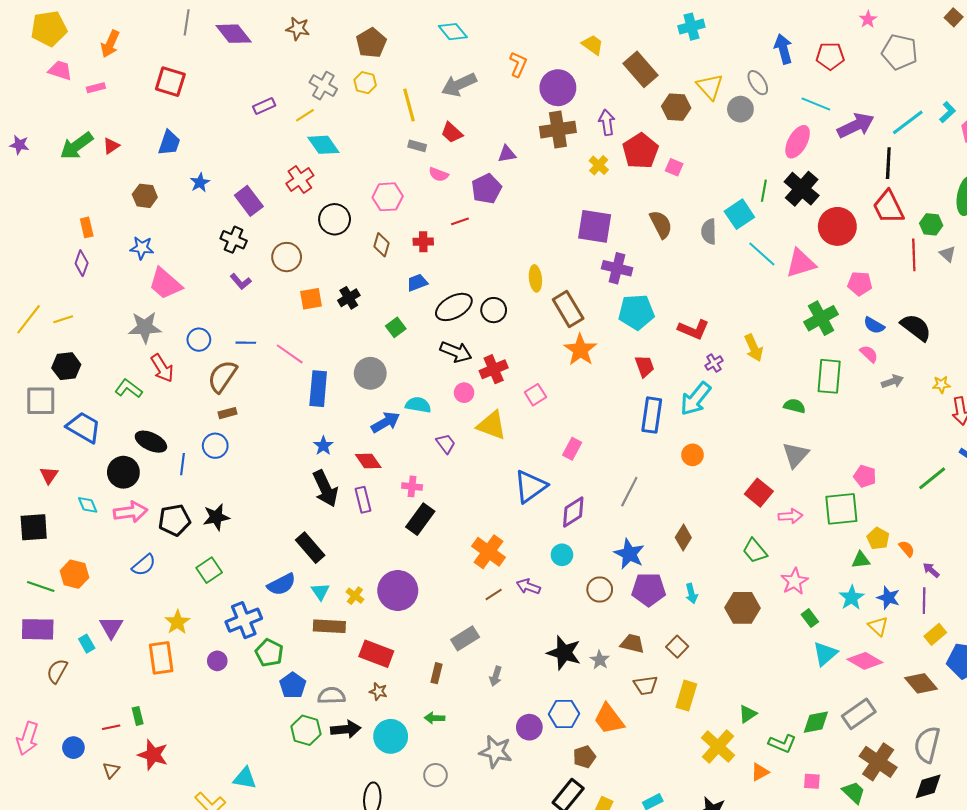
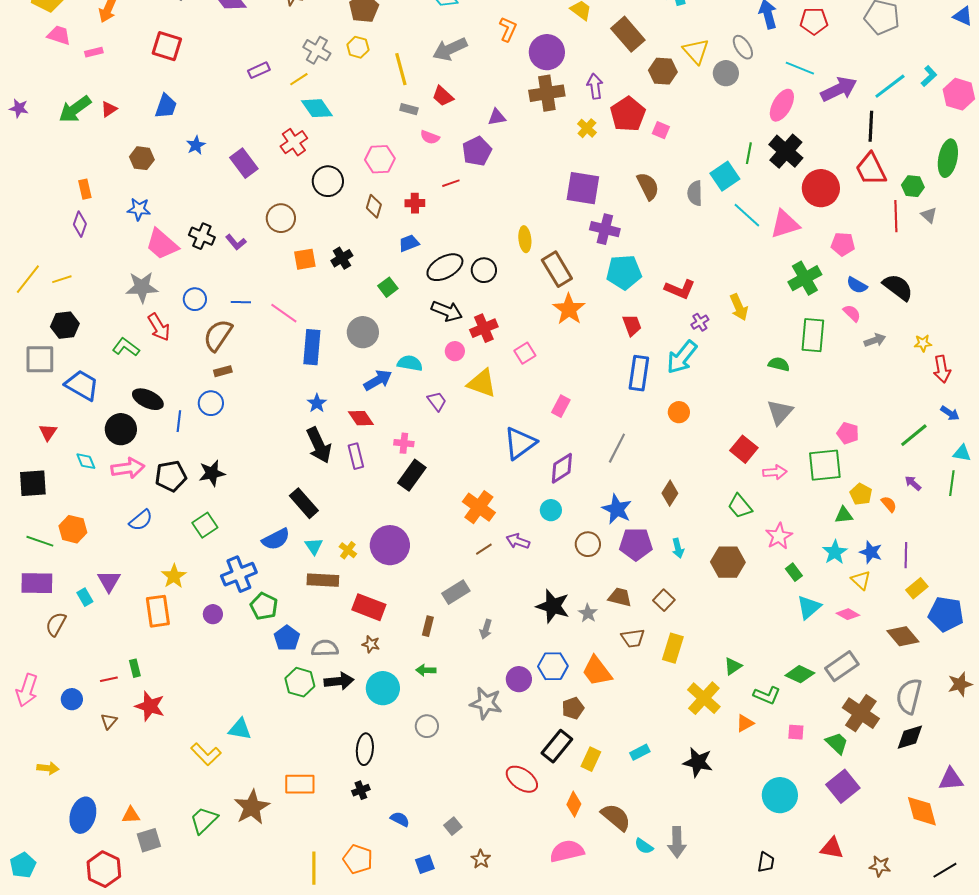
black cross: (234, 240) -> (202, 236), moved
purple arrow: (931, 570) -> (913, 483), moved
pink diamond: (865, 661) -> (848, 614), size x0.7
green diamond: (816, 722) -> (800, 674), turned 36

